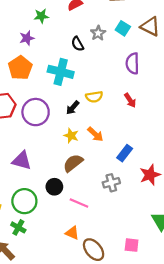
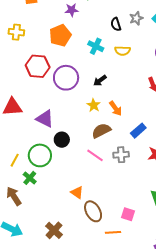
cyan cross: (61, 72) -> (96, 46), size x0.7
yellow semicircle: (94, 97) -> (123, 51), moved
brown semicircle: (73, 163) -> (101, 131), moved
black circle: (54, 187) -> (62, 140), moved
pink line: (79, 203) -> (95, 155), moved

